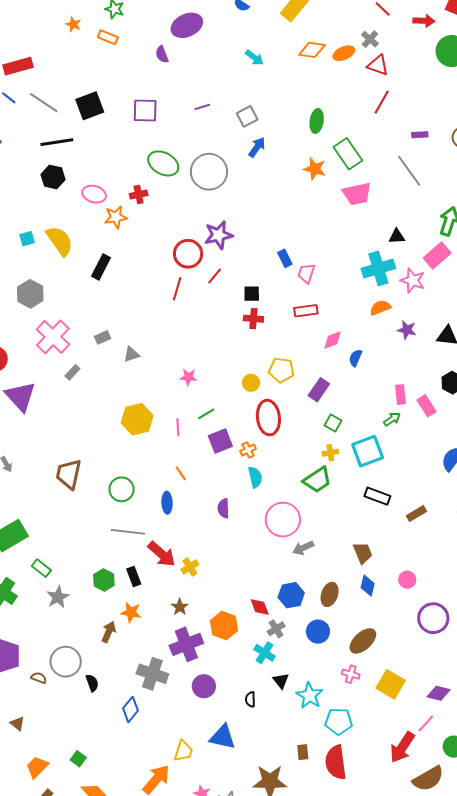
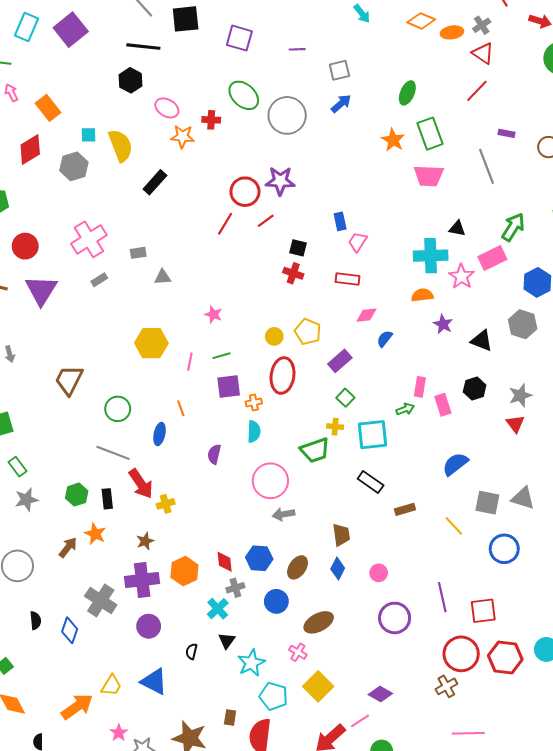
gray hexagon: (30, 294) -> (74, 166), moved
black semicircle: (92, 683) -> (35, 621), moved
yellow square: (391, 684) -> (318, 686), moved
blue diamond: (131, 709) -> (70, 630), turned -35

